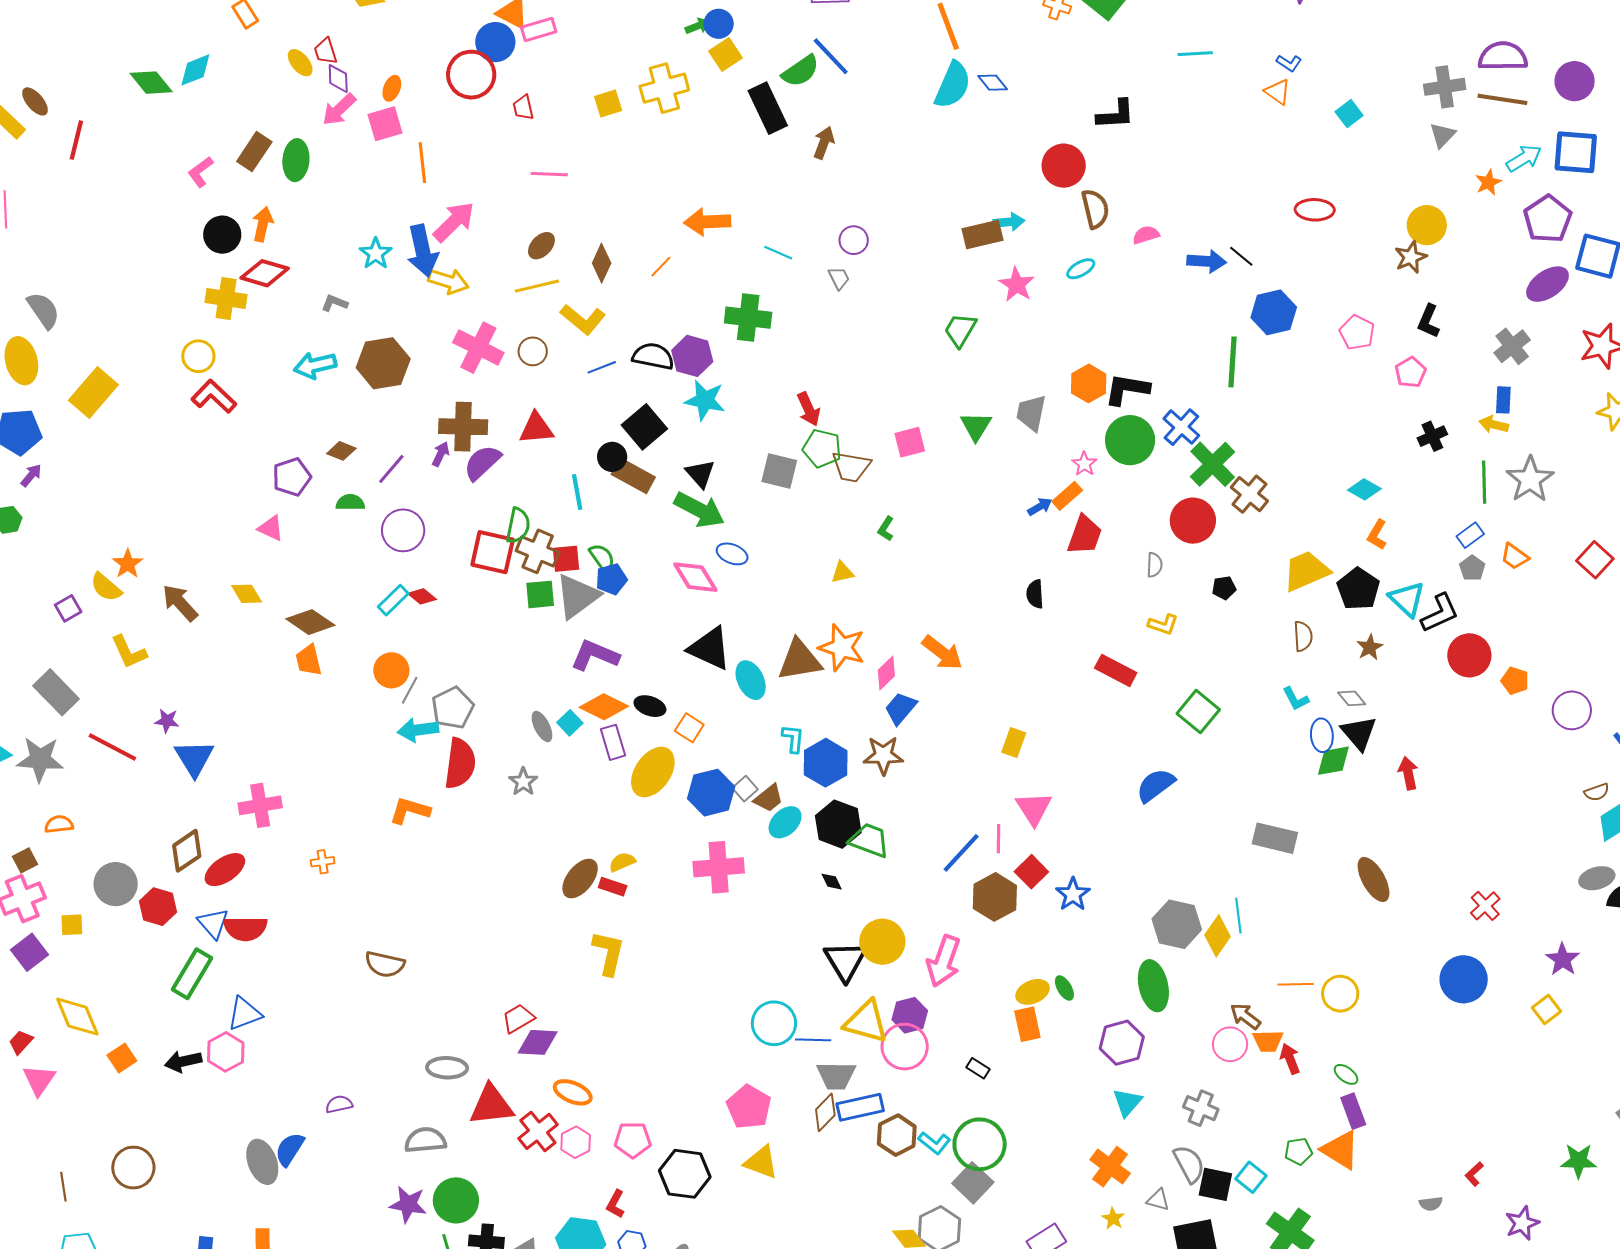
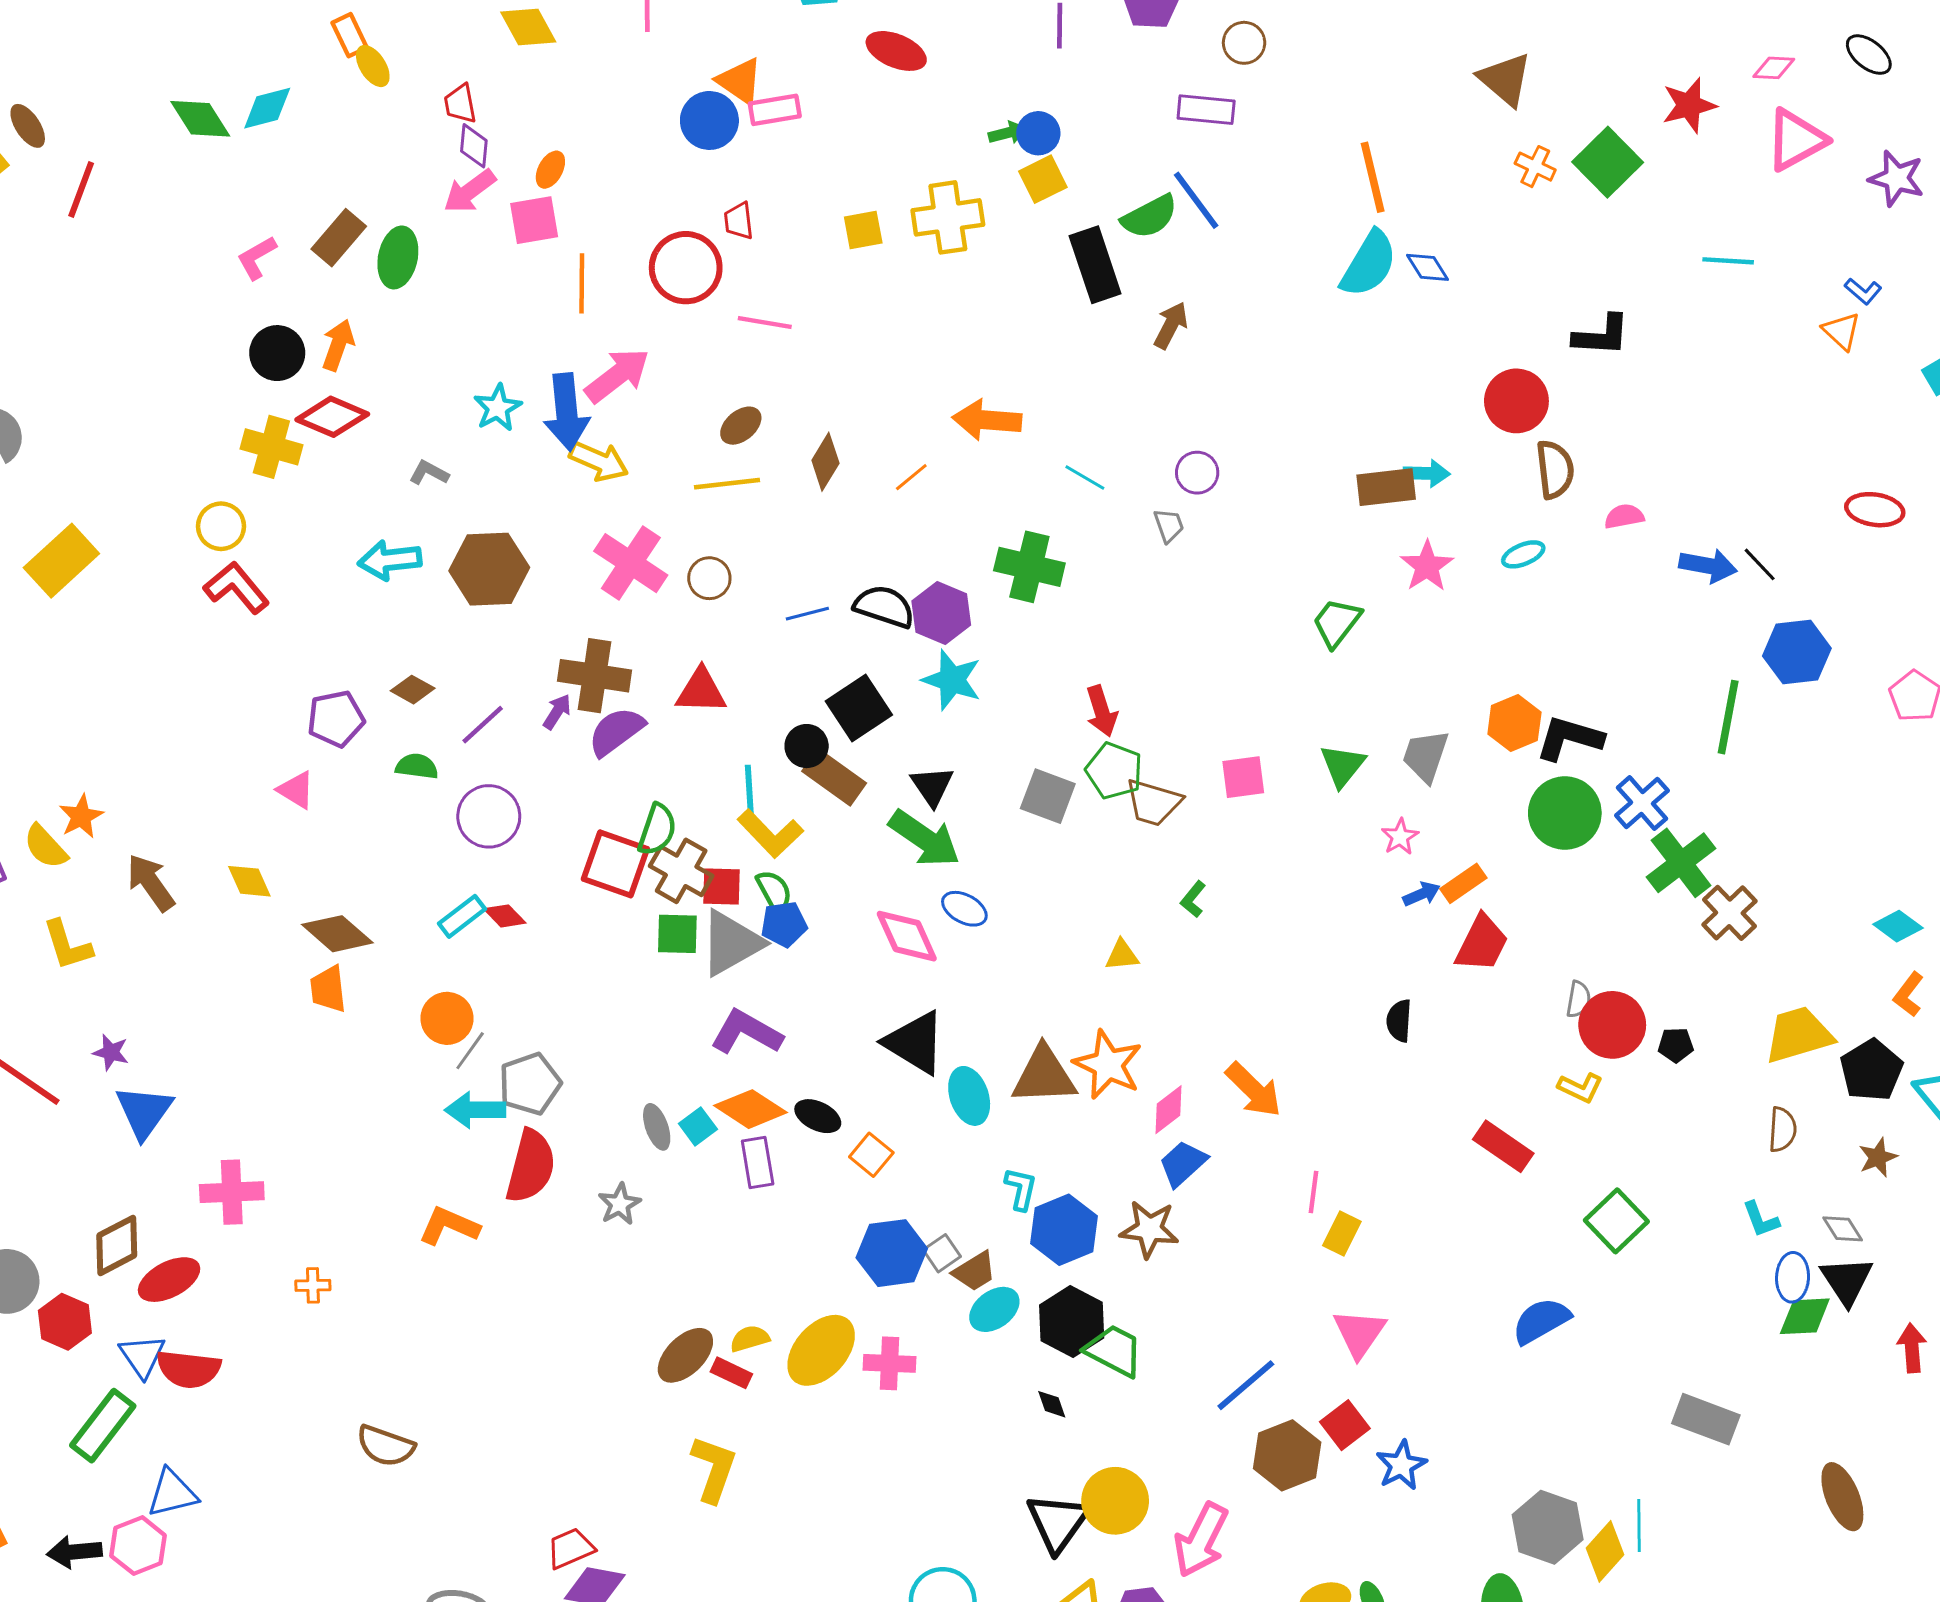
yellow ellipse: (300, 63) -> (373, 66), moved
red circle: (471, 75) -> (686, 268), moved
yellow L-shape: (583, 319) -> (770, 834), moved
pink star: (1084, 464) -> (1400, 837), moved
red circle: (1193, 521) -> (1612, 1025), moved
yellow ellipse: (653, 772) -> (821, 1350), moved
pink line: (998, 839) -> (1314, 1192), moved
pink cross: (719, 867) -> (889, 1363), size x0.7

